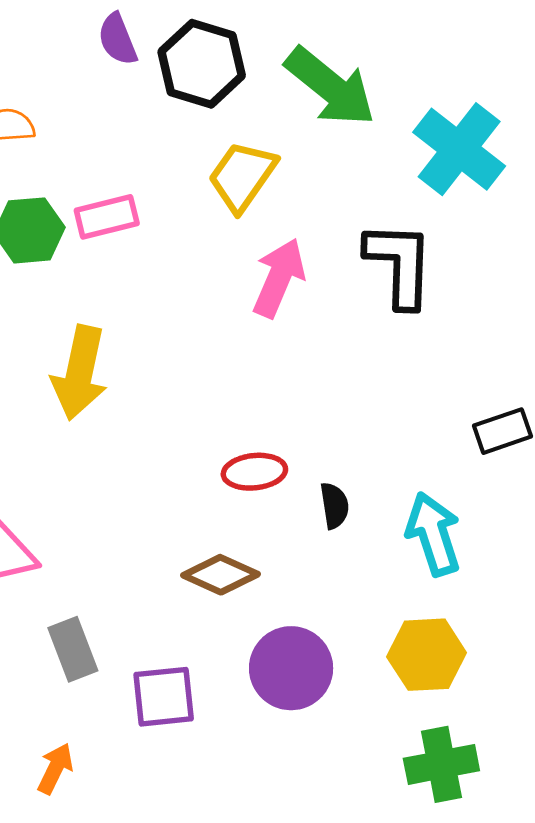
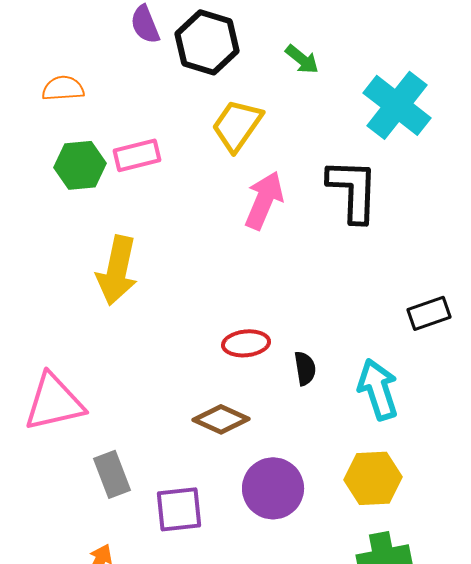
green arrow: (330, 87) -> (302, 59), size x0.5

